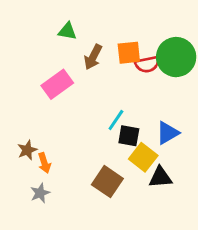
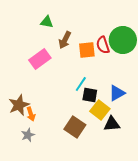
orange square: (129, 53) -> (87, 50), moved
red semicircle: (147, 64) -> (103, 45), turned 84
brown star: (27, 150) -> (19, 105), size x1.5

